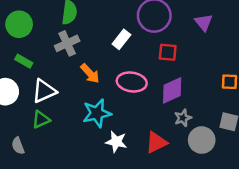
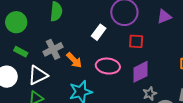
purple triangle: (204, 22) -> (164, 17), turned 49
gray cross: (67, 43) -> (53, 49), moved

